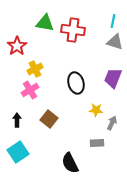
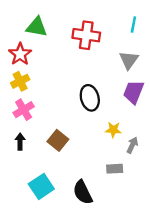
green triangle: (45, 23) -> (37, 27), moved
gray triangle: (115, 42) -> (129, 60), moved, turned 48
yellow cross: (35, 69) -> (20, 81), moved
pink cross: (30, 90) -> (24, 110), moved
cyan square: (18, 152) -> (41, 186), moved

